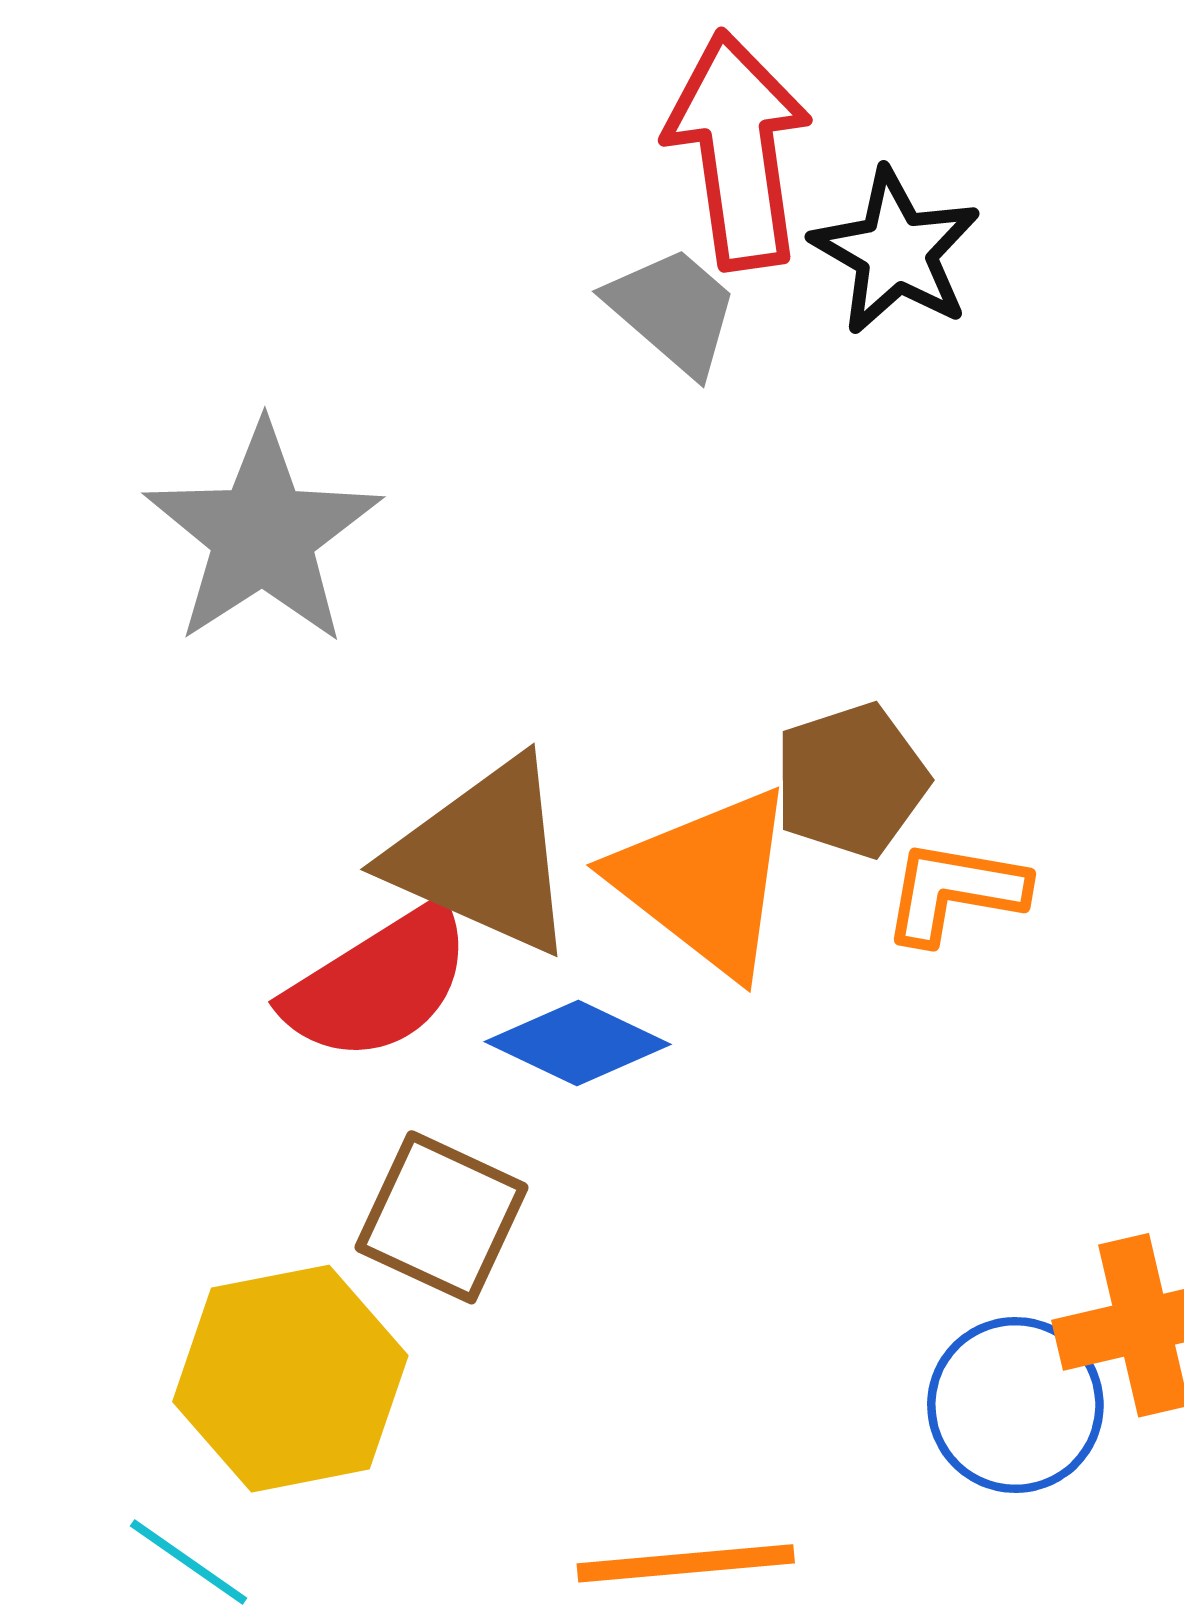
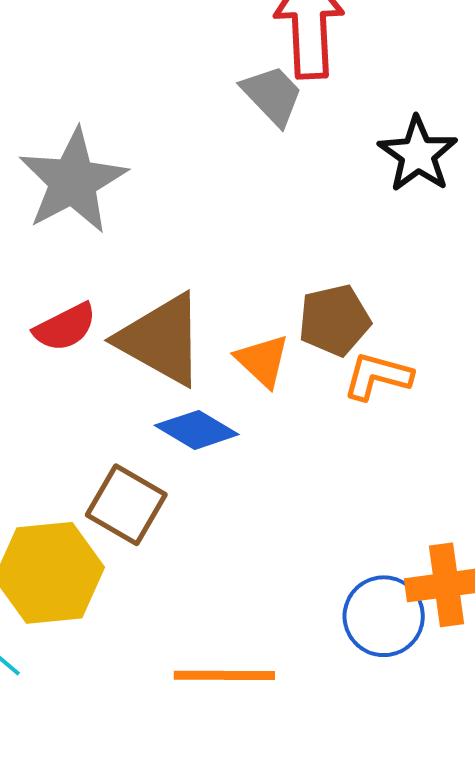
black star: (896, 252) -> (418, 154), moved
orange triangle: (705, 881) -> (263, 361), size x0.6
red semicircle: (378, 984) -> (65, 327), moved, size x0.7

